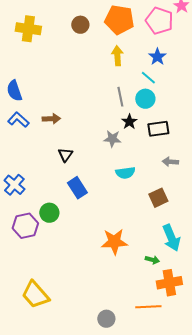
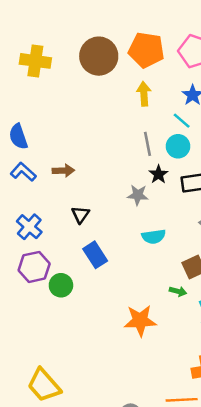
brown circle: (80, 25) -> (99, 56), size x1.8
blue cross: (14, 185) -> (29, 227), moved
purple hexagon: (25, 226) -> (34, 267), moved
green arrow: (152, 260) -> (178, 291), moved

